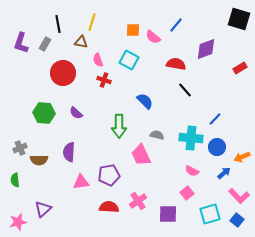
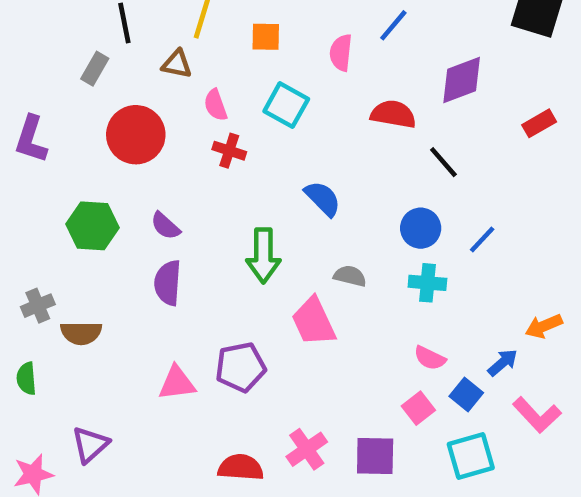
orange square: (133, 30) -> (266, 37), moved
pink semicircle: (153, 37) -> (341, 53), turned 56
purple L-shape: (21, 43) -> (31, 139), moved
black line: (185, 90) -> (443, 162), moved
cyan cross: (191, 138) -> (427, 283), size x0.7
blue circle: (217, 147) -> (421, 228), moved
purple semicircle: (69, 152) -> (168, 283), moved
pink cross: (138, 201) -> (307, 449), moved
red semicircle: (109, 207) -> (241, 467), moved
blue square: (237, 220) -> (466, 394), moved

